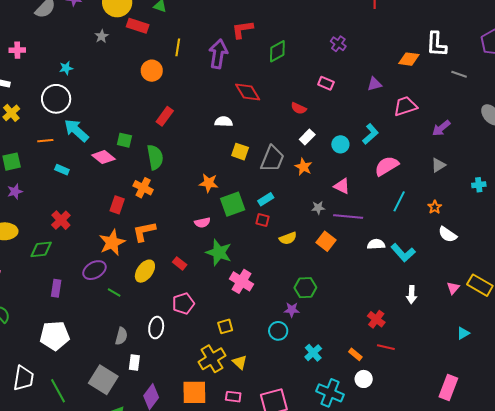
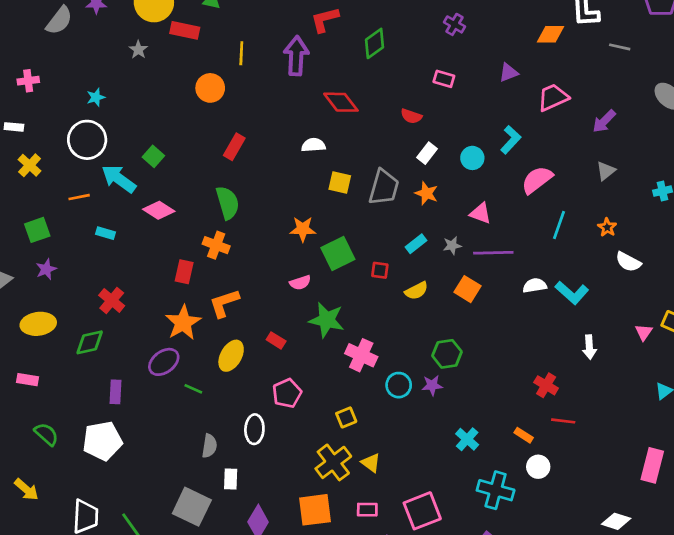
green square: (124, 140) -> (153, 156), moved, turned 35
cyan rectangle: (266, 199) -> (416, 244), moved
cyan circle: (278, 331) -> (399, 385), moved
white pentagon: (55, 336) -> (102, 441), moved

